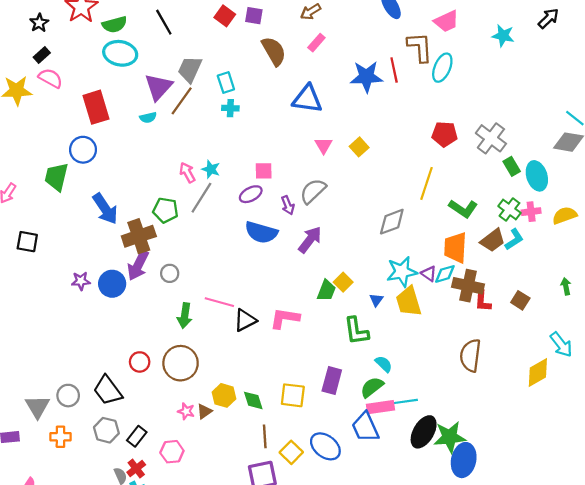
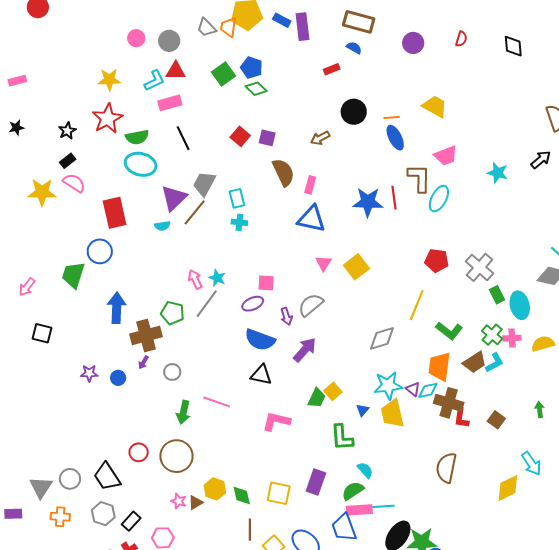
pink rectangle: (316, 43) -> (310, 185), moved, turned -30
yellow square: (359, 147) -> (356, 267), size x1.4
blue arrow: (105, 209) -> (117, 308), turned -148
purple arrow: (138, 265) -> (143, 362), size x0.5
blue circle: (112, 284) -> (118, 378), size x0.6
black triangle: (245, 320) -> (261, 375), moved, turned 35

